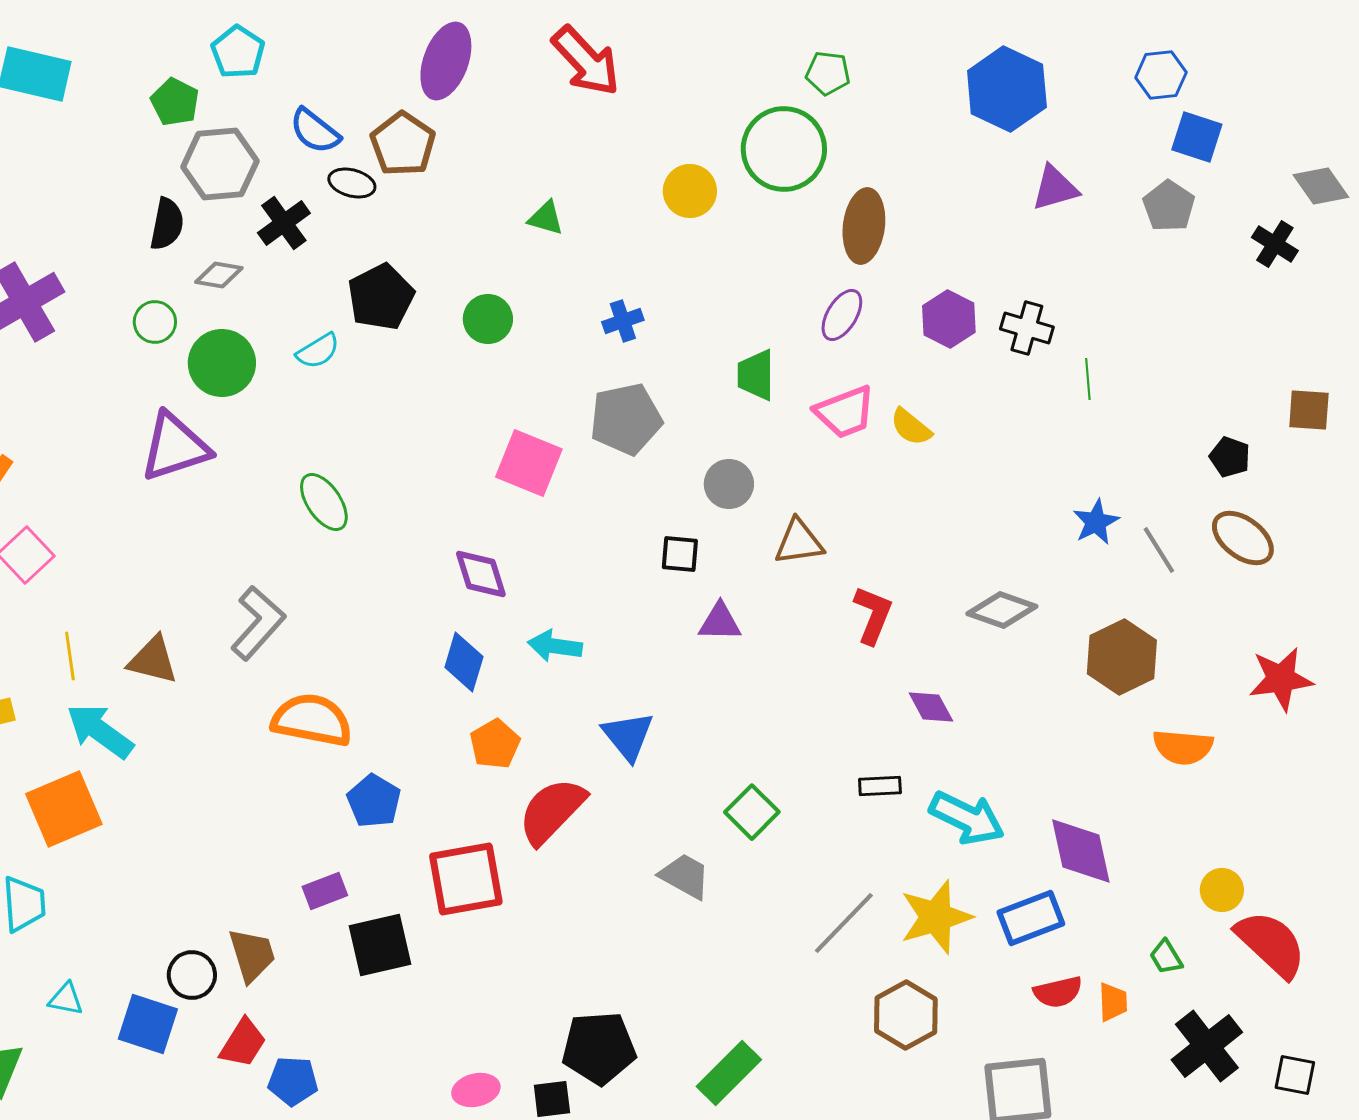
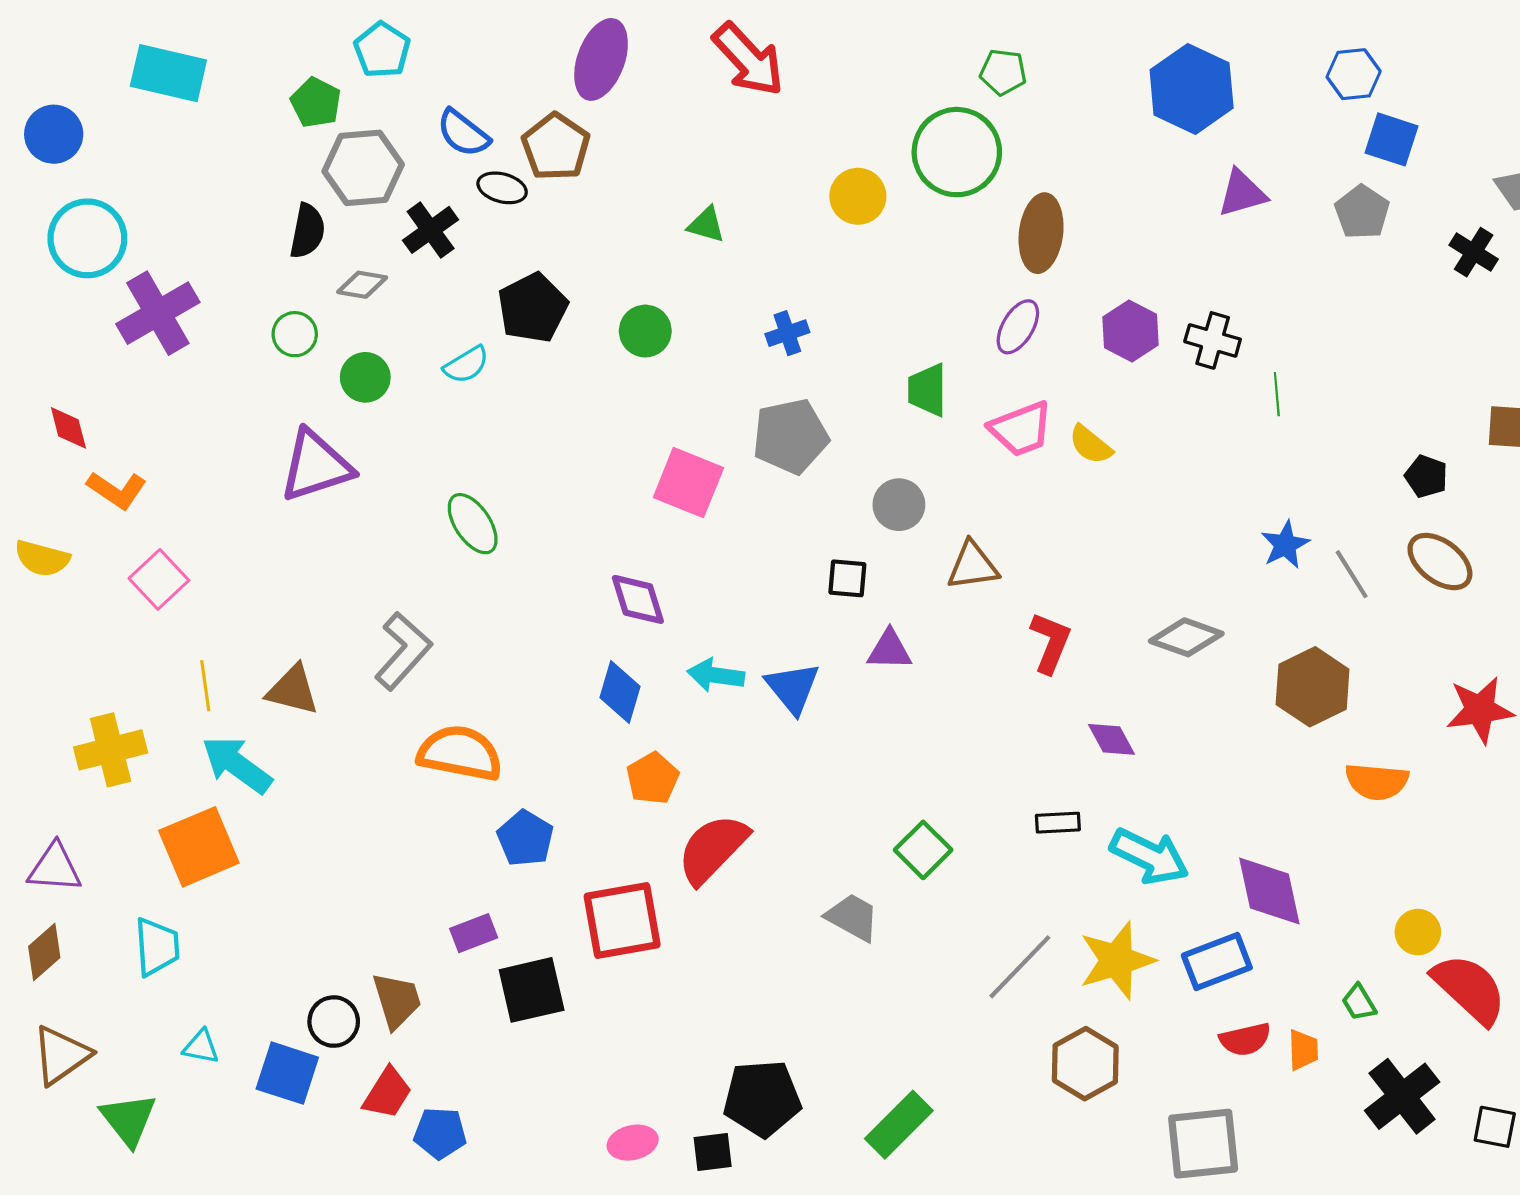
green circle: (222, 363) -> (365, 377), size x0.7
blue triangle: (628, 736) -> (793, 688), moved

